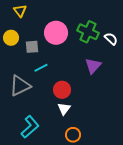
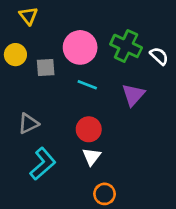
cyan line: (41, 68) -> (87, 85), moved, turned 48
gray triangle: (20, 86) -> (28, 124), size x0.7
cyan L-shape: (30, 127) -> (43, 164), moved

